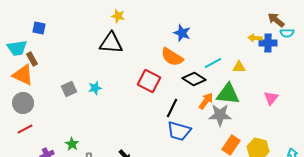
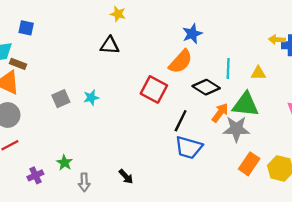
blue star: (182, 33) -> (192, 34), turned 30
black triangle: (111, 43) -> (110, 45), size x0.7
orange semicircle: (172, 57) -> (181, 62), turned -80
brown rectangle: (32, 59) -> (18, 64), turned -40
cyan line: (213, 63) -> (228, 69), turned -60

